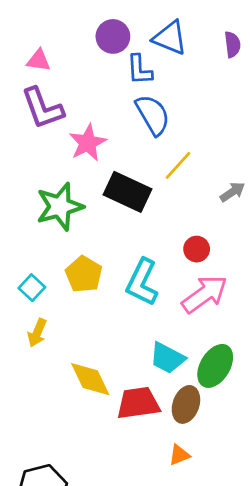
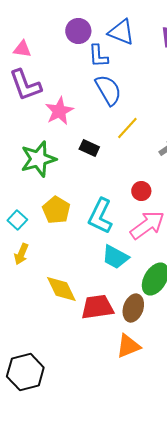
black rectangle: (128, 192) -> (89, 148), size x0.6
cyan trapezoid: (167, 358) -> (115, 257), moved
orange triangle: (179, 455) -> (128, 346), size x1.5

